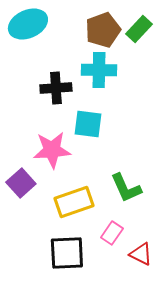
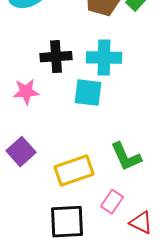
cyan cross: (99, 70) -> (104, 58), moved
pink star: (52, 150) -> (26, 92), moved, size x0.7

